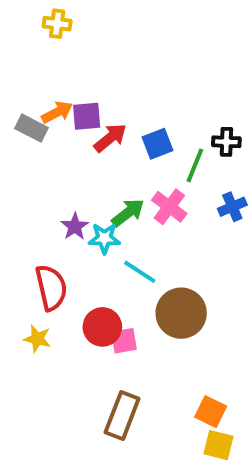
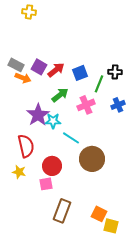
orange arrow: (57, 112) -> (23, 78), moved, turned 49
purple square: (87, 116) -> (39, 67), moved, turned 35
pink cross: (169, 207) -> (86, 105), turned 30
green arrow: (128, 213) -> (60, 95), moved
purple star: (75, 226) -> (38, 115), size x1.6
pink square: (124, 341) -> (46, 184), moved
orange square: (211, 412) -> (99, 214), moved

